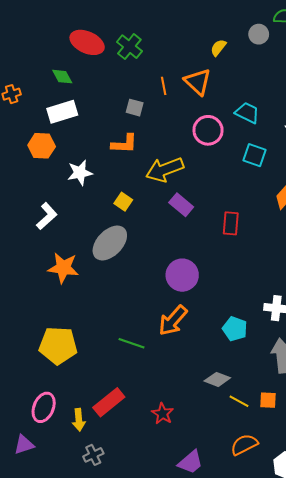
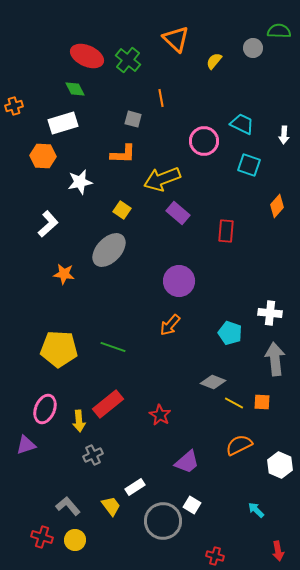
green diamond: (62, 77) -> (75, 89), moved
orange triangle: (198, 82) -> (176, 39), moved
orange star: (63, 268) -> (64, 274), size x0.7
orange arrow: (173, 321) -> (170, 325), size x0.7
green line: (132, 343) -> (113, 347), moved

